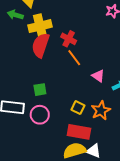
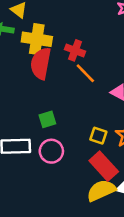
yellow cross: (40, 26) -> (37, 39), turned 30
red rectangle: (79, 132) -> (104, 166), turned 45

